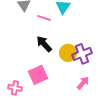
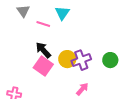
pink square: (38, 75) -> (43, 66), moved, turned -30

